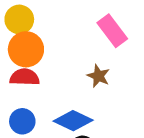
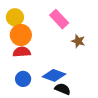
pink rectangle: (112, 31) -> (59, 19), moved
brown star: (98, 76) -> (78, 41), moved

